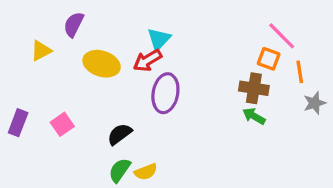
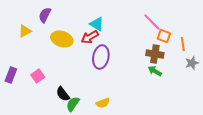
pink line: (282, 36) -> (152, 22), moved
cyan triangle: (159, 39) -> (97, 24), turned -42
black semicircle: (120, 134) -> (63, 94), moved, turned -91
yellow semicircle: (146, 172) -> (103, 103), moved

